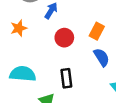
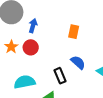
red circle: (64, 38) -> (31, 47), moved
blue semicircle: (102, 57) -> (78, 62), moved

